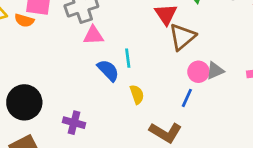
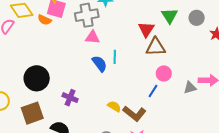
brown triangle: (182, 37) -> (156, 47), turned 30
gray triangle: (215, 71) -> (190, 88), moved
yellow semicircle: (137, 94) -> (114, 106), moved, turned -48

